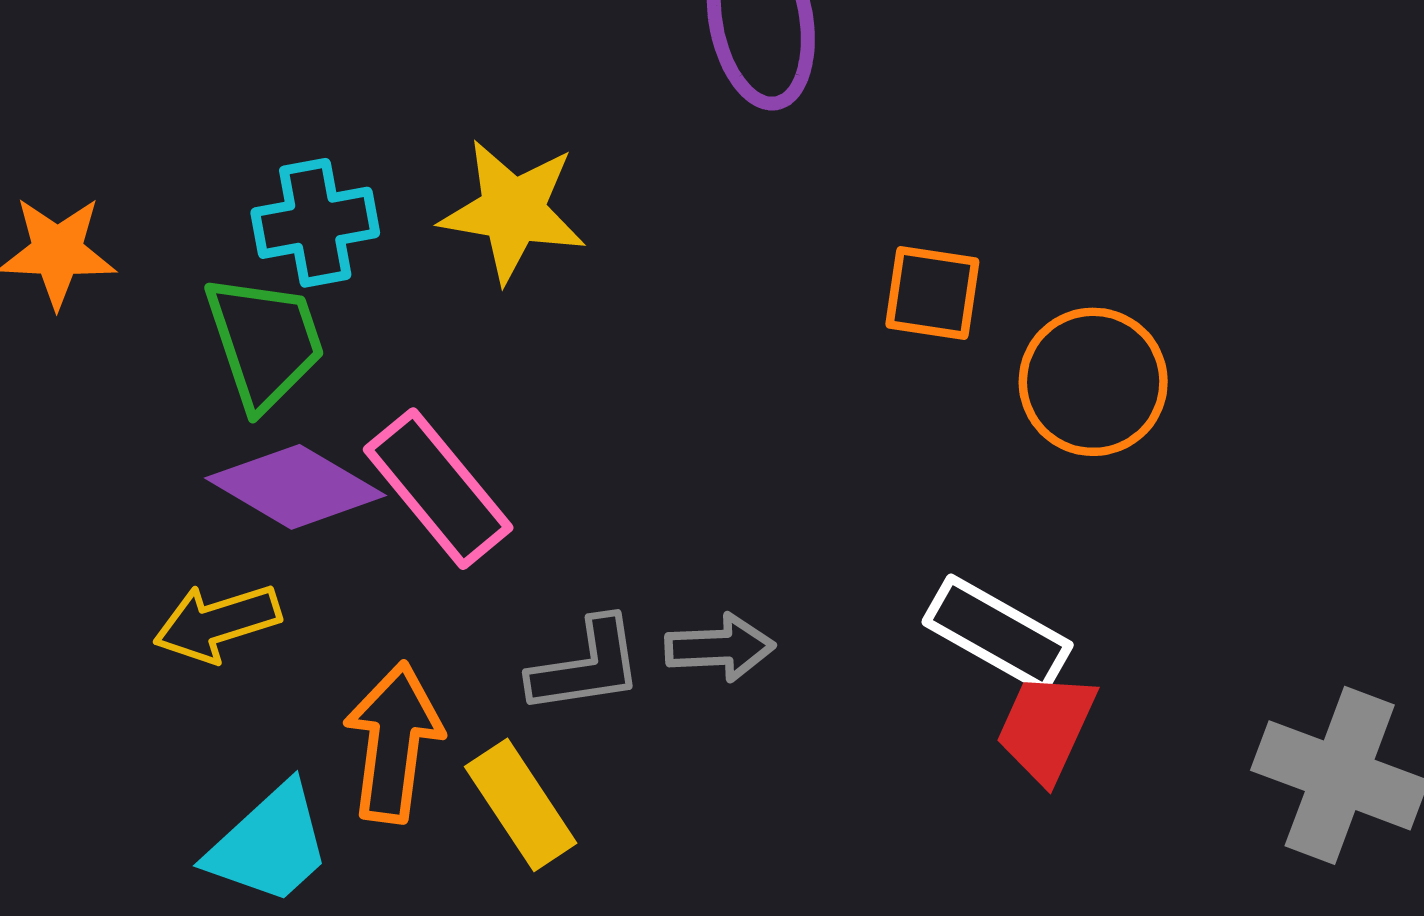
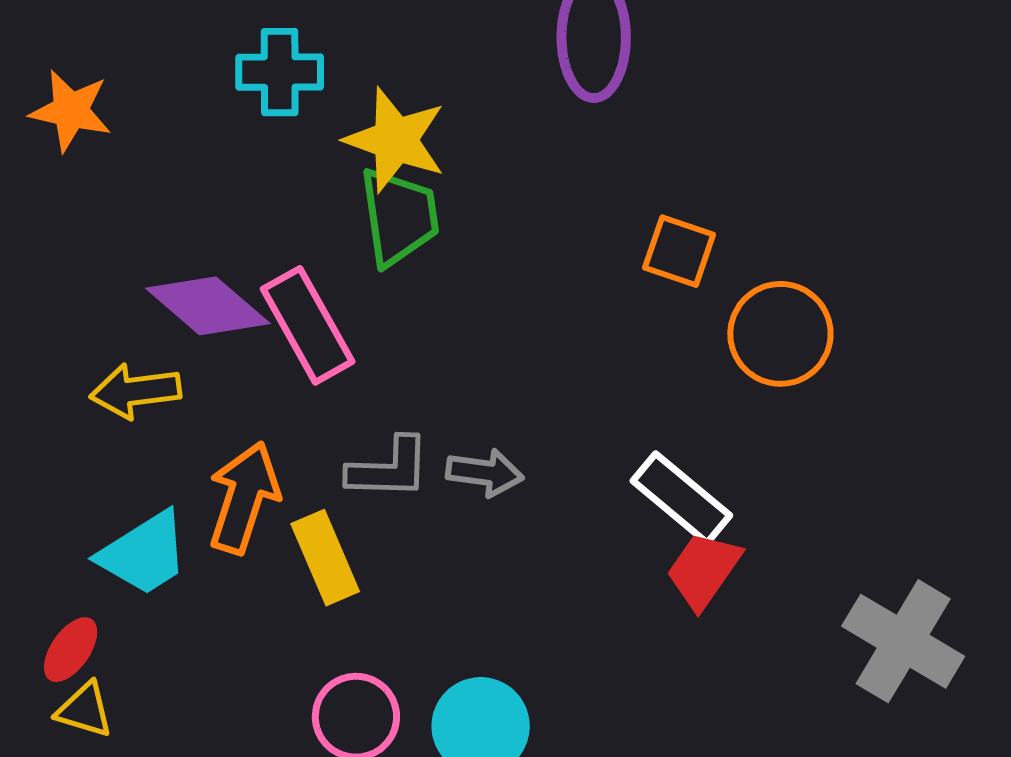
cyan cross: (315, 223) -> (280, 72), moved
green trapezoid: (265, 342) -> (399, 217), moved

